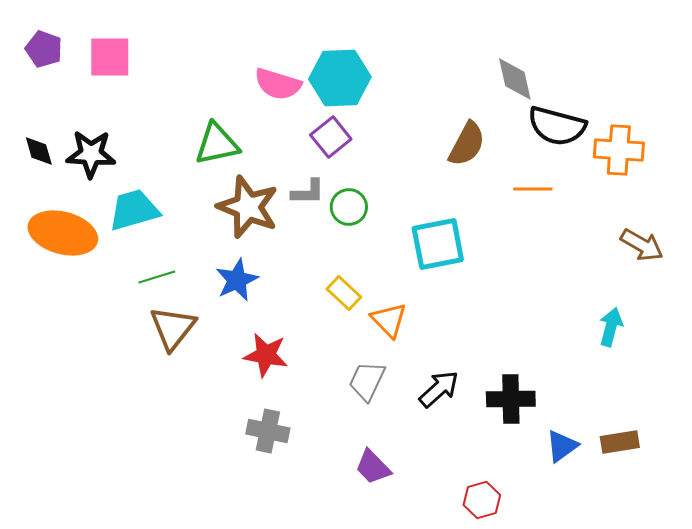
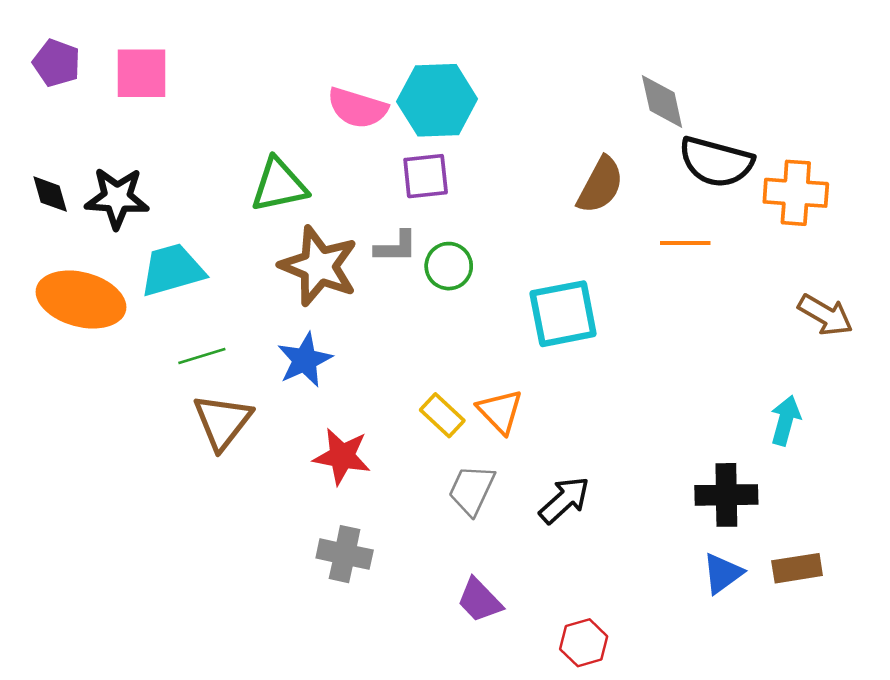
purple square: (331, 137) -> (426, 176), turned 33
yellow rectangle: (344, 293) -> (442, 415), moved
black cross: (511, 399) -> (726, 495), moved
red hexagon: (482, 500) -> (584, 643), moved

